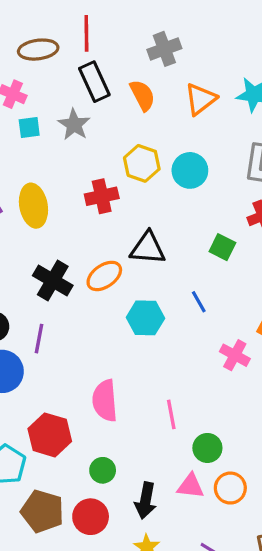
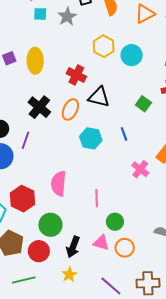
red cross: (102, 196) -> (76, 75), moved, turned 30
orange ellipse: (104, 276) -> (70, 109), turned -40
green circle: (103, 470) -> (50, 225), size x1.5

